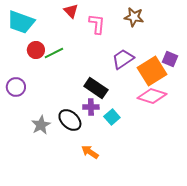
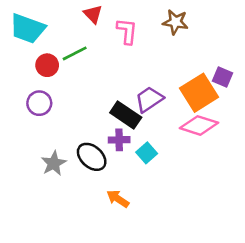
green line: (54, 53) -> (75, 53), moved
purple trapezoid: (123, 59) -> (149, 99), moved
purple circle: (16, 87) -> (39, 103), moved

